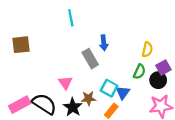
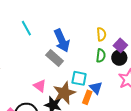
blue arrow: (104, 43) -> (62, 41), size x1.6
blue triangle: (123, 93) -> (96, 88), moved
brown star: (89, 98) -> (64, 93), size x1.6

